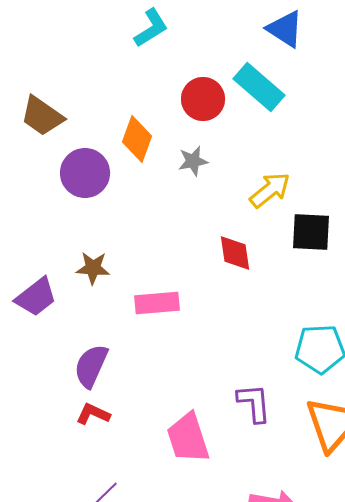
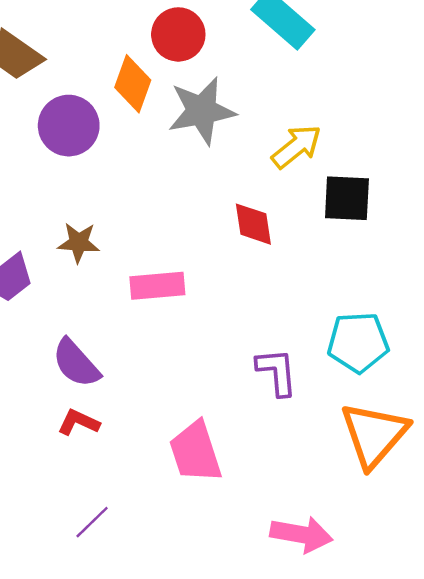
red circle: (203, 99) -> (178, 34), moved
gray star: (193, 161) -> (202, 111), size x1.8
purple semicircle: (91, 366) -> (76, 363), turned -66
purple L-shape: (254, 403) -> (277, 372), moved

